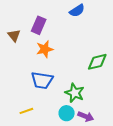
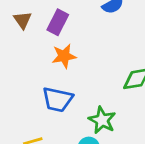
brown triangle: (14, 35) -> (23, 20), moved

